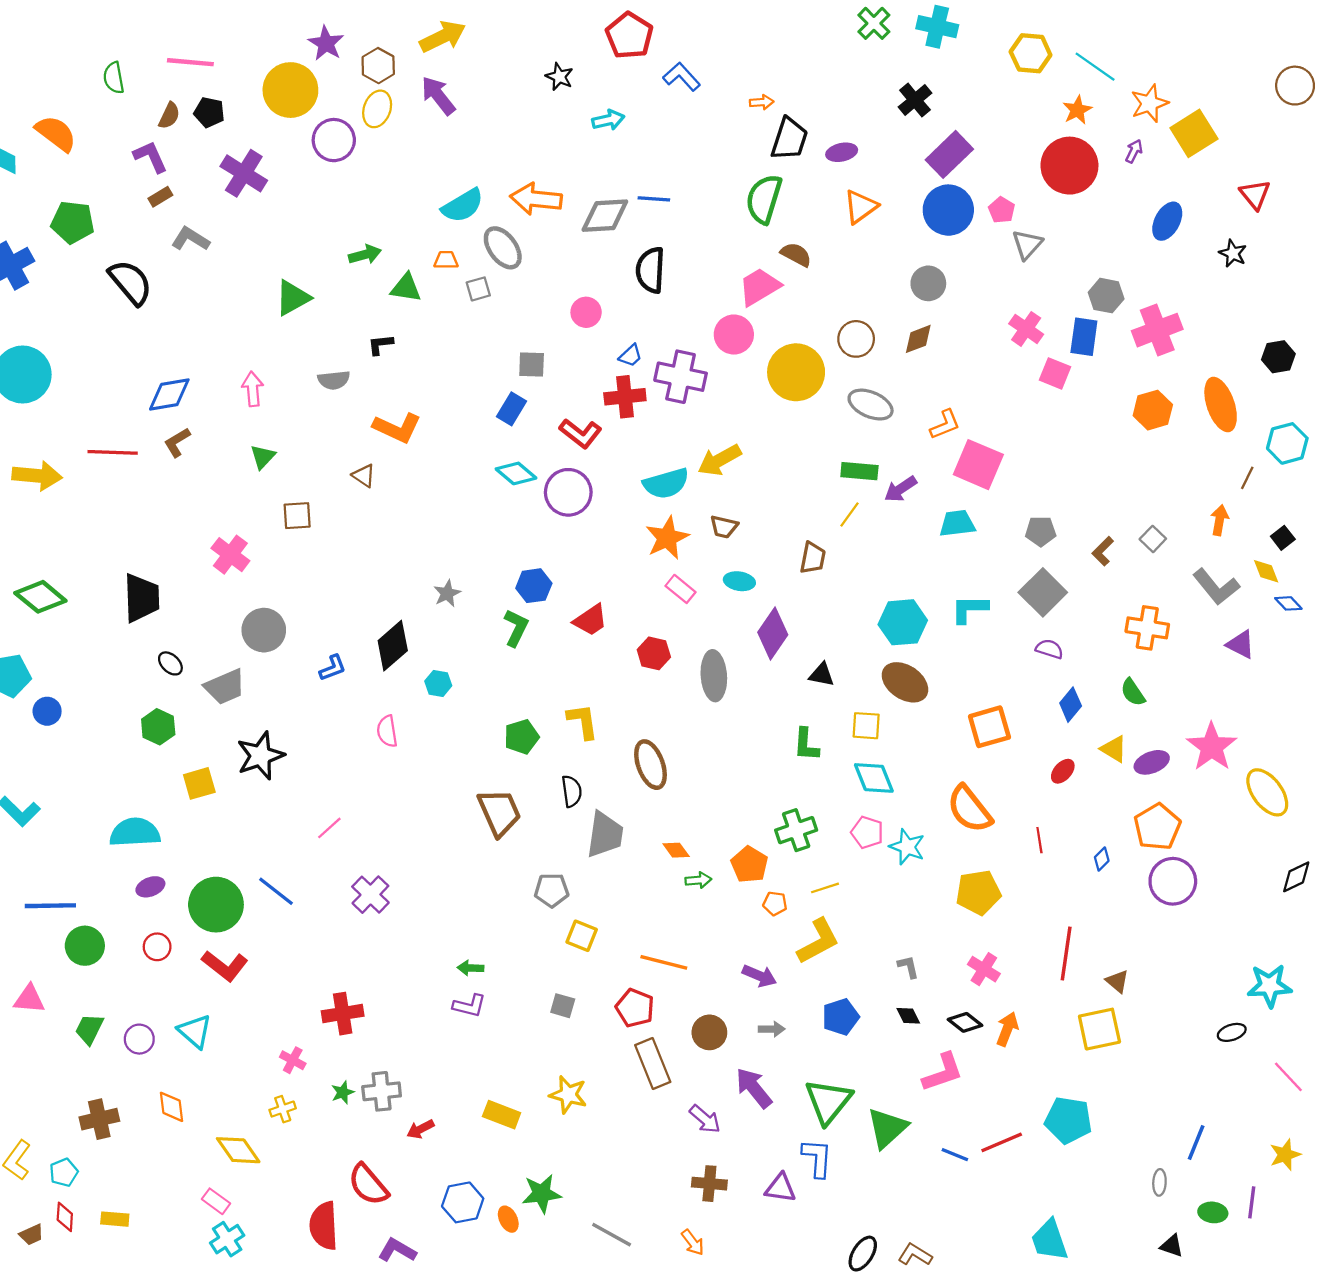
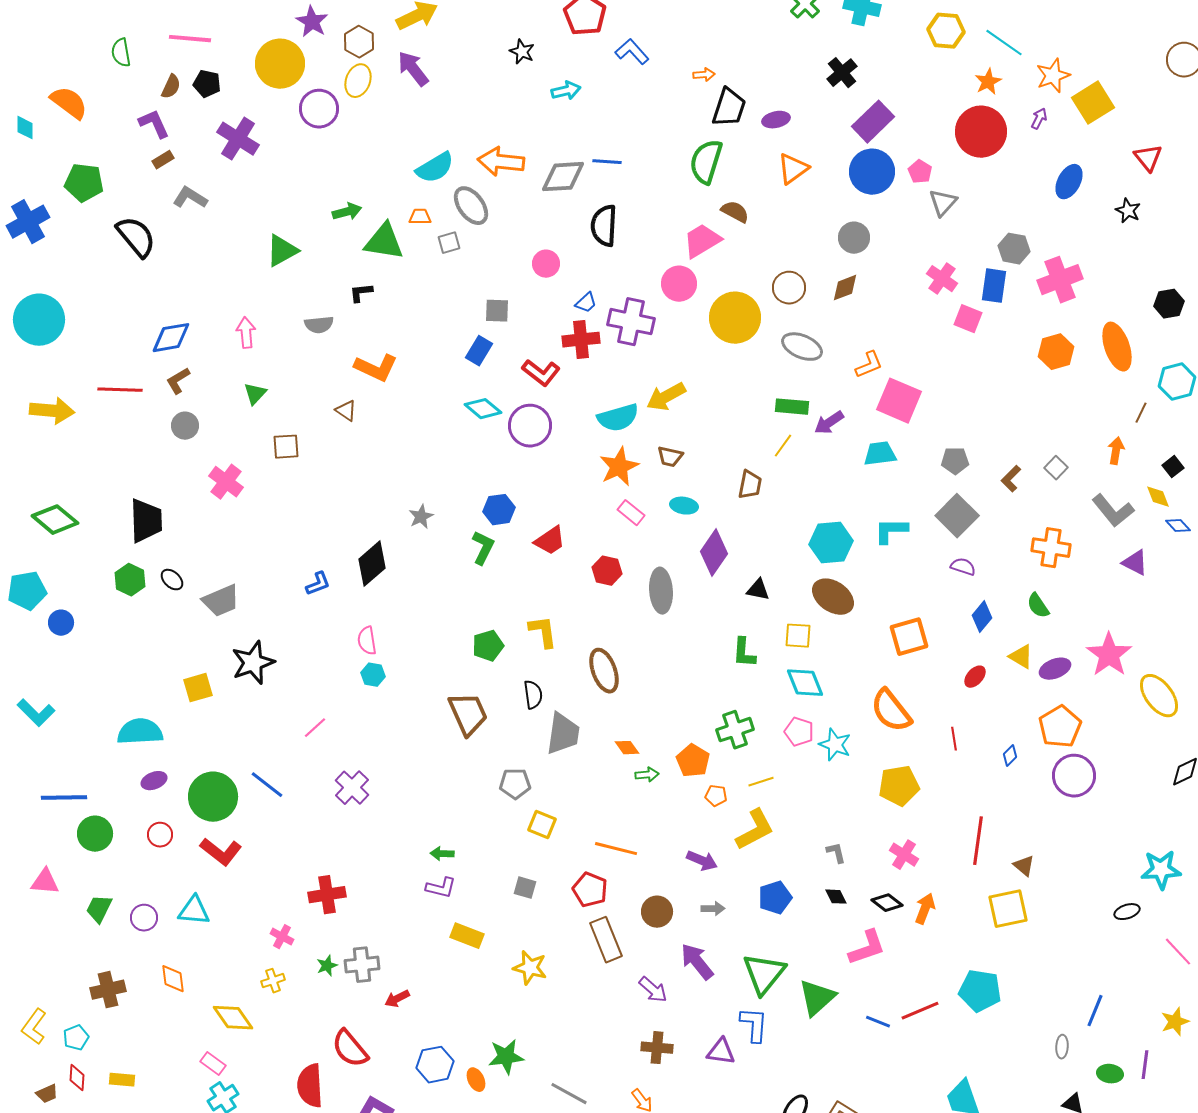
green triangle: (406, 288) -> (384, 242), size x1.4
gray circle: (264, 630) -> (185, 426), moved, size x0.7
cyan hexagon: (438, 683) -> (373, 675), moved
green hexagon: (158, 727) -> (130, 580), moved
cyan triangle: (195, 1031) -> (194, 911), turned -36
yellow rectangle: (502, 1115) -> (467, 936), moved

